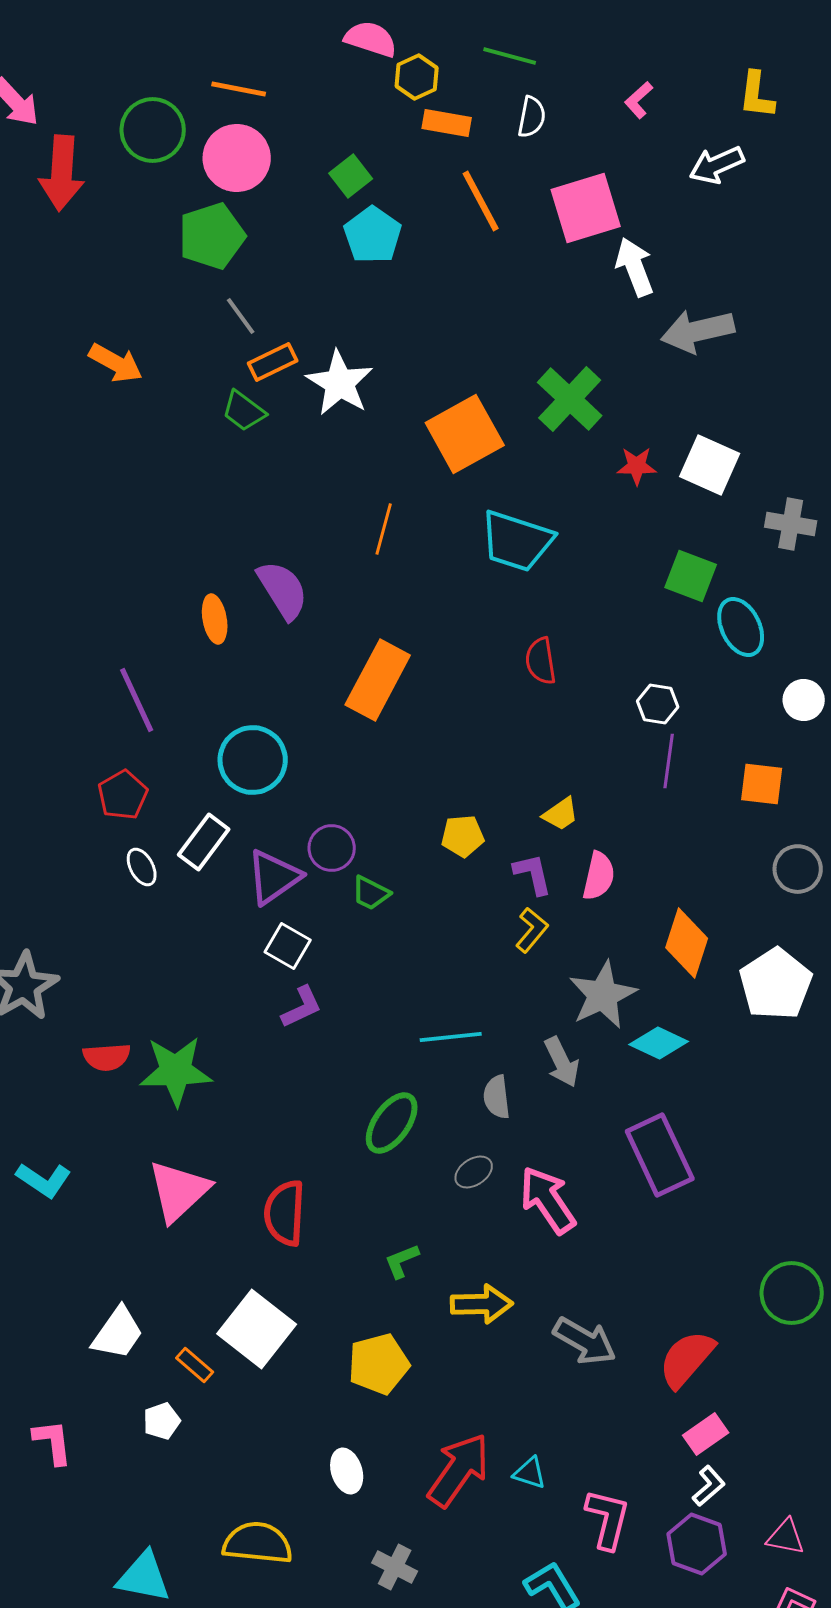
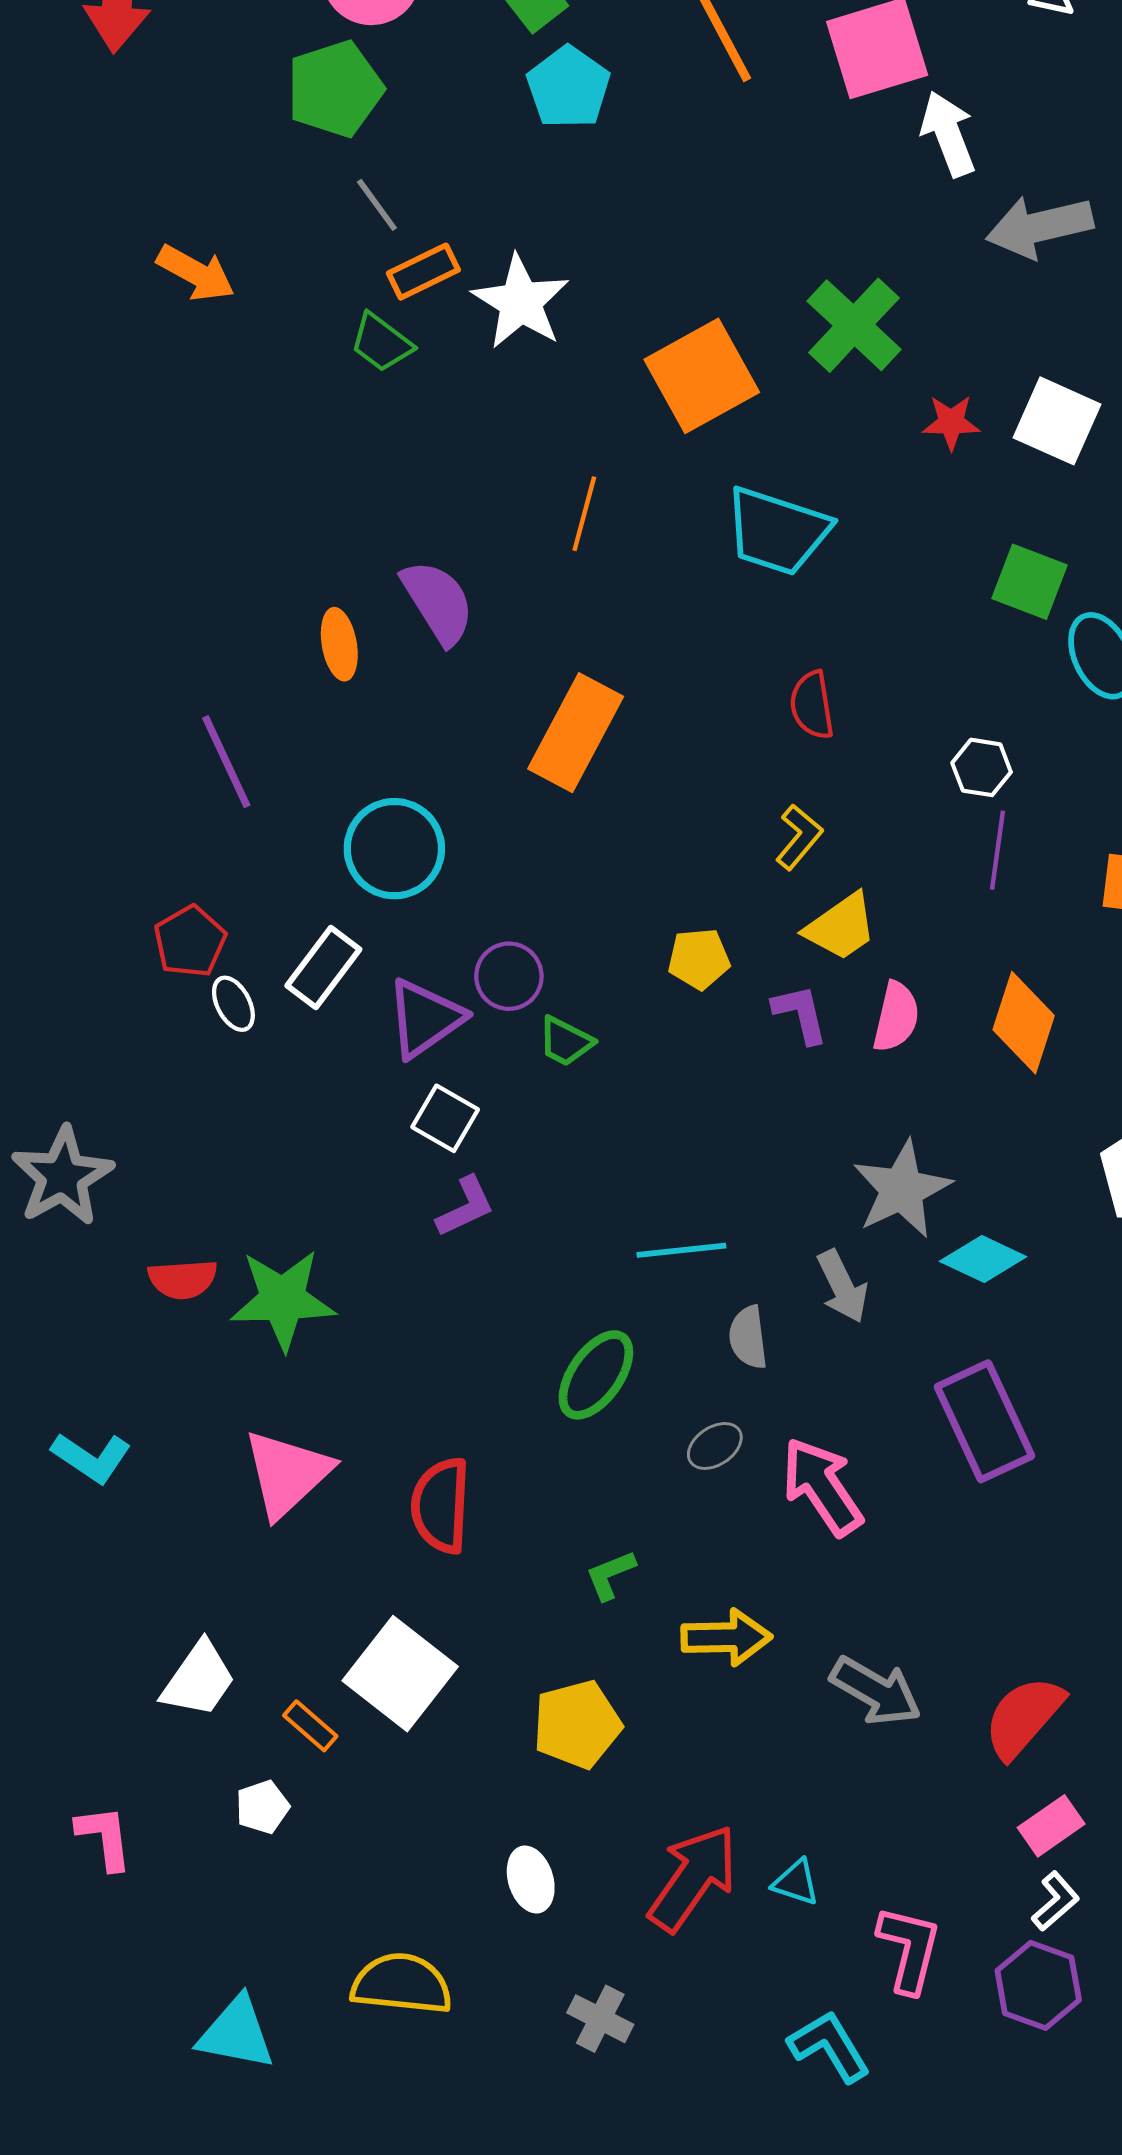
red pentagon: (123, 795) -> (190, 941), moved
yellow trapezoid: (561, 814) -> (841, 927), size x1.4
yellow L-shape: (532, 930) -> (799, 837), moved
orange diamond: (687, 943) -> (1024, 1023), moved

